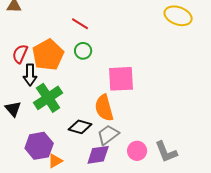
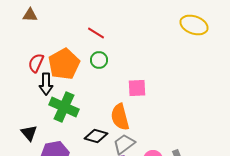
pink square: (121, 79) -> (137, 88), size x0.7
green cross: (48, 98) -> (64, 107), turned -32
black triangle: (13, 109) -> (29, 133), moved

